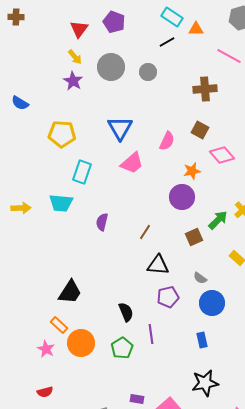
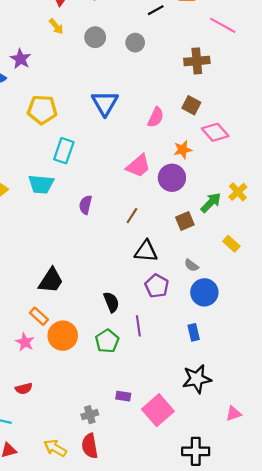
gray circle: (111, 67) -> (95, 37), size x0.7
purple star: (73, 81) -> (21, 59), moved
pink trapezoid: (132, 163) -> (138, 166), moved
purple pentagon: (168, 297) -> (157, 286), turned -30

